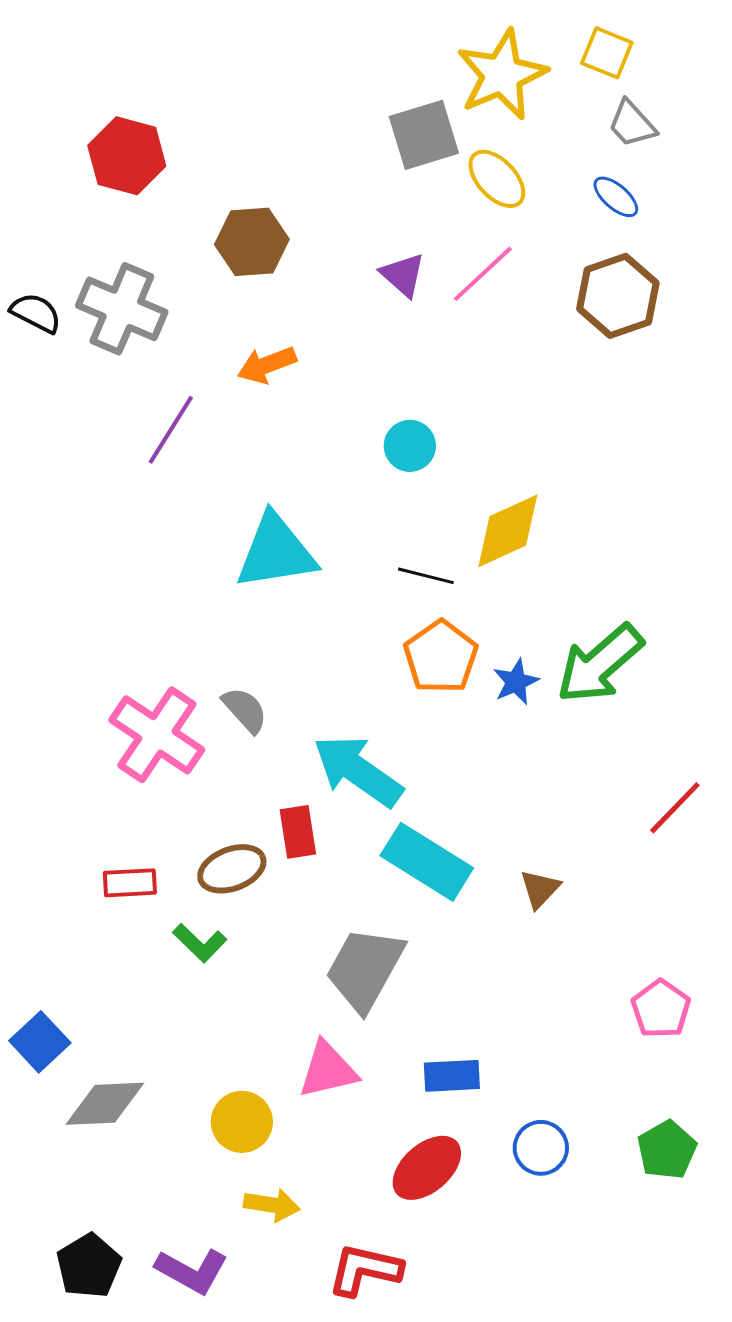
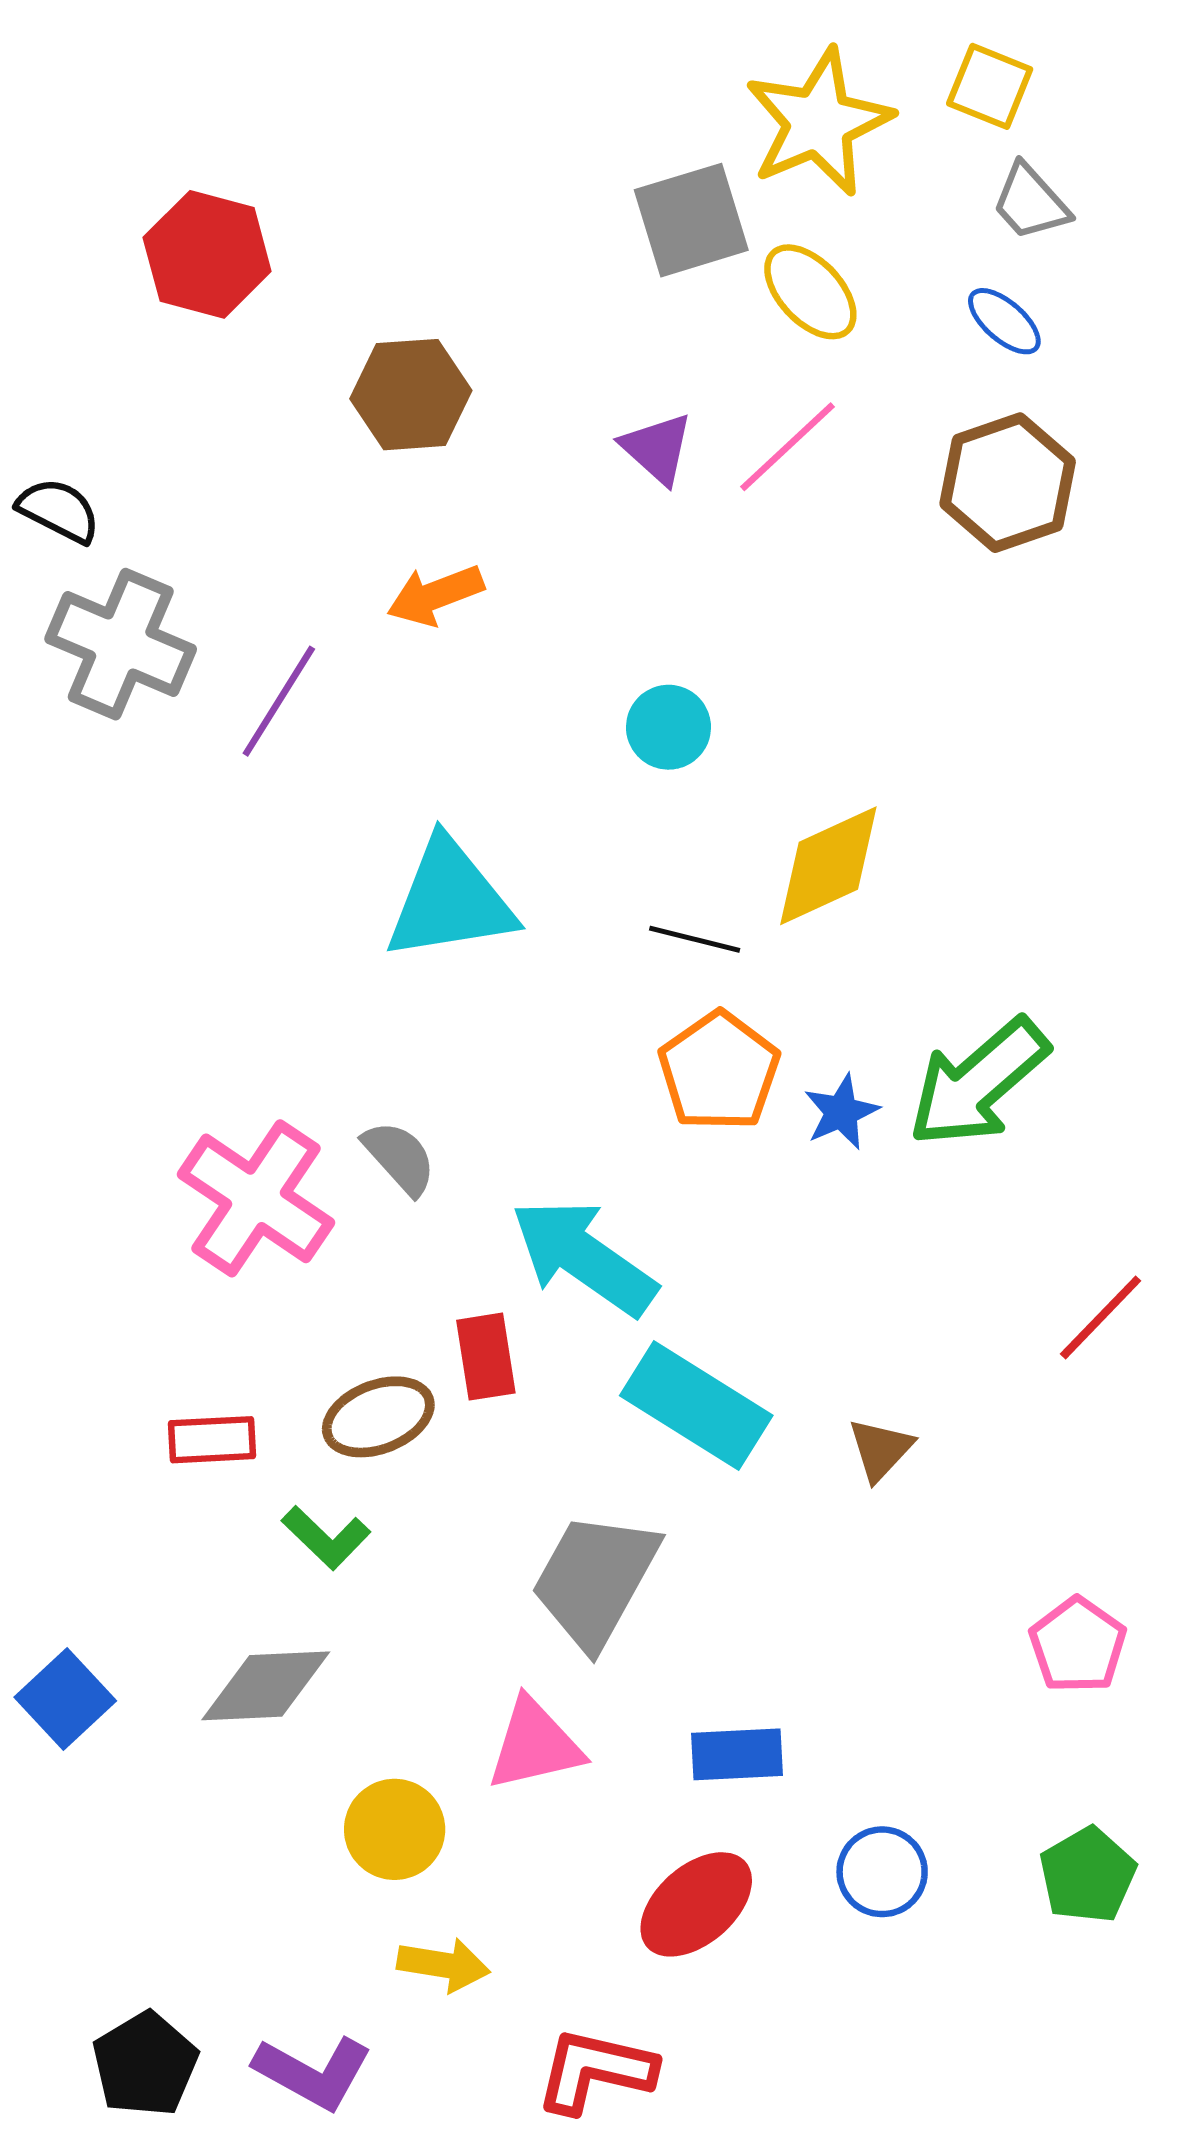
gray cross: (122, 309) -> (121, 644), moved
gray diamond: (105, 1104) -> (266, 1686), moved

